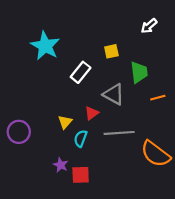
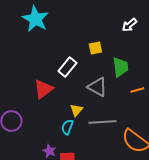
cyan star: (45, 46) -> (35, 19), moved
red triangle: (92, 113) -> (43, 89), moved, size x1.5
yellow triangle: (65, 122) -> (76, 110), moved

